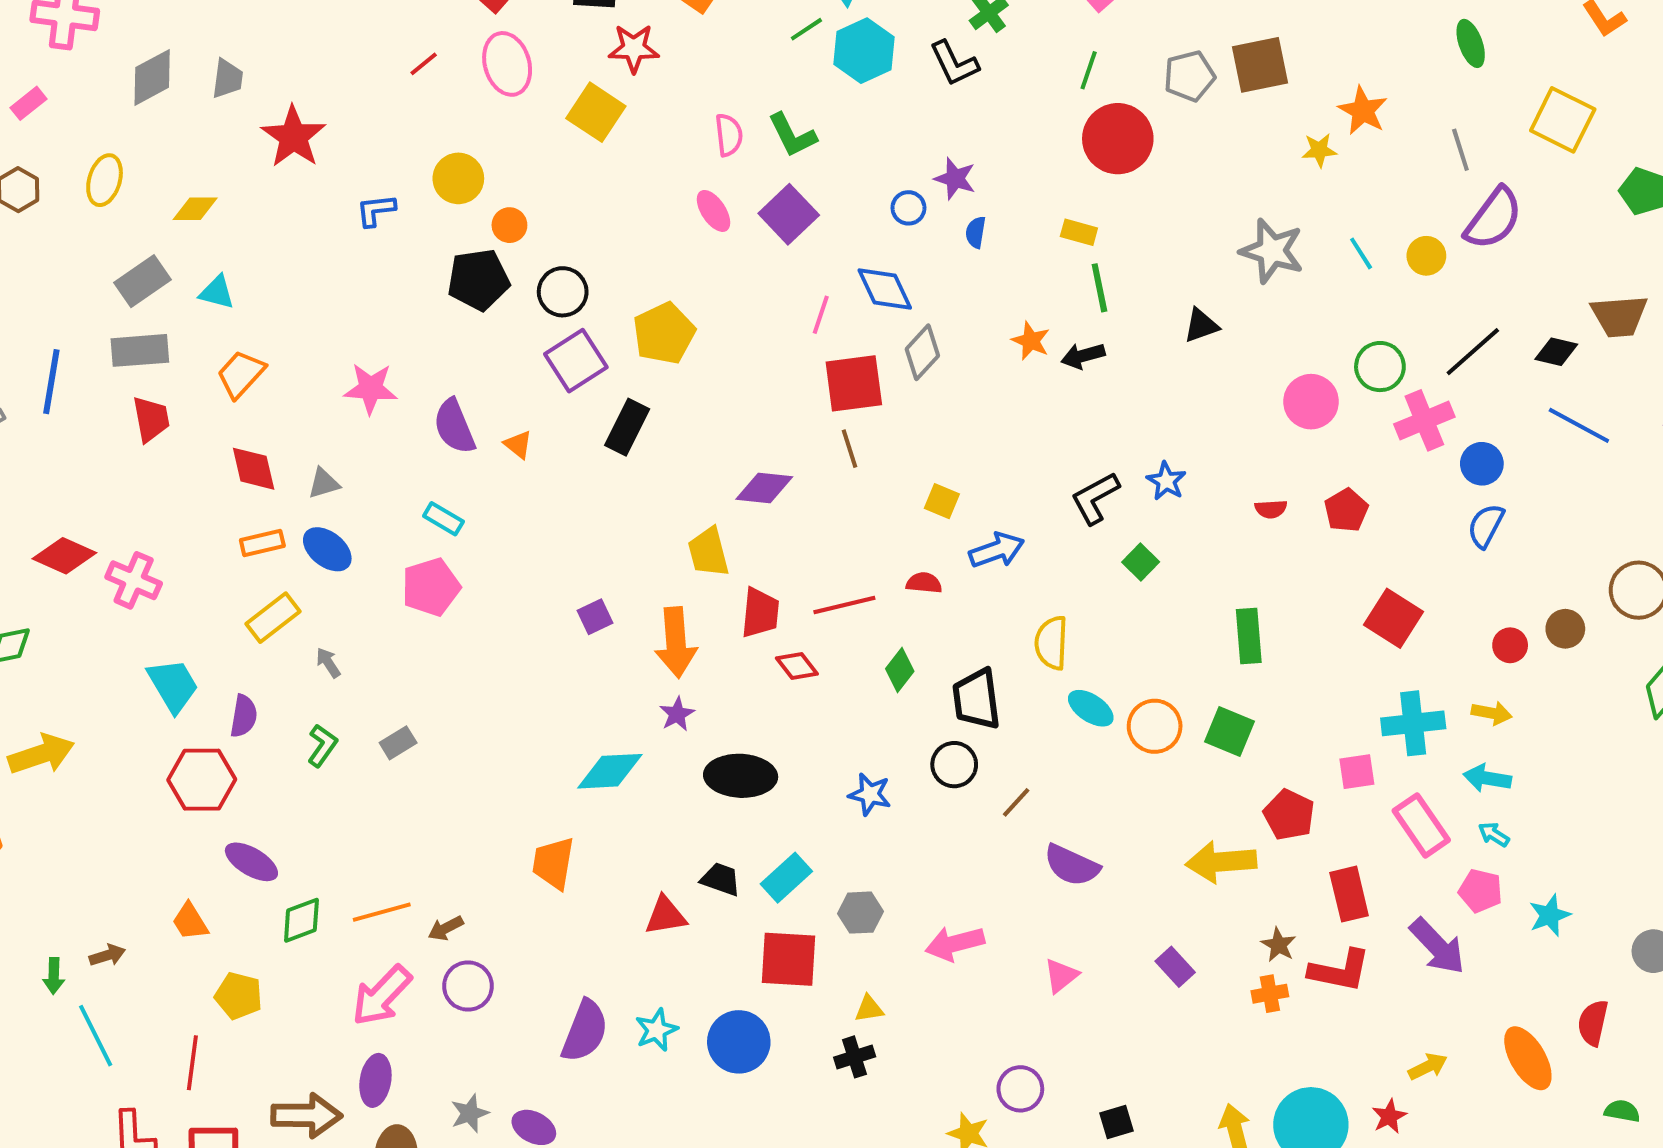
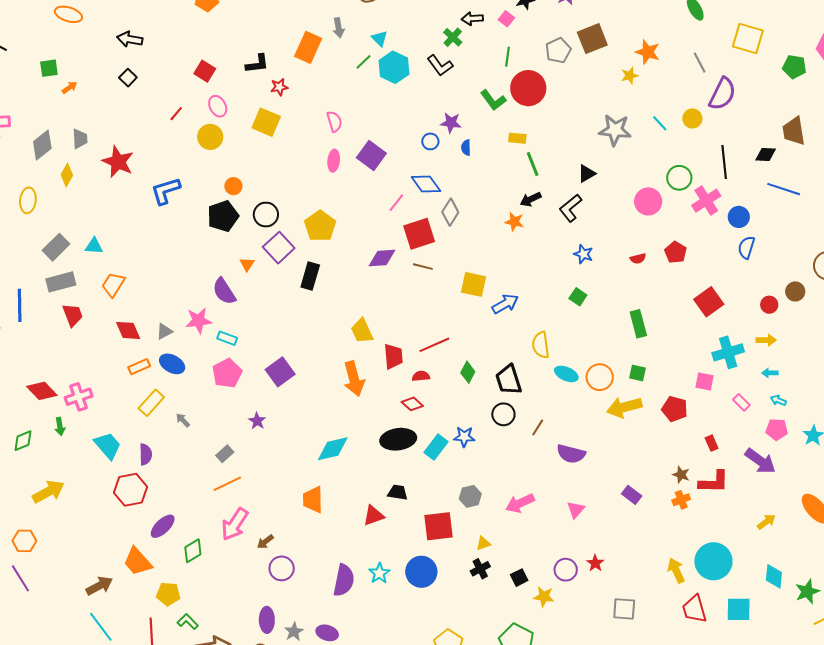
red star: (634, 48) -> (279, 87), size x0.7
pink ellipse: (507, 64) -> (218, 106), size x0.7
green L-shape: (792, 135) -> (493, 100), moved
yellow circle: (458, 178) -> (210, 137), moved
yellow diamond: (195, 209) -> (67, 175), moved, turned -50
blue L-shape: (376, 210) -> (166, 191), size x1.5
pink ellipse: (713, 211) -> (334, 161), turned 50
pink line: (821, 315) -> (396, 203), turned 30
brown trapezoid: (1619, 316) -> (794, 131), turned 96
orange star: (1031, 341) -> (514, 222), moved
black line: (1473, 352) -> (724, 162), turned -44
pink star: (371, 389) -> (199, 321), moved
orange triangle: (518, 444) -> (247, 264), moved, turned 35
brown line: (850, 449) -> (423, 267), turned -48
purple diamond: (764, 488) -> (382, 258), moved
black L-shape: (1095, 498) -> (570, 208), moved
yellow square: (942, 501) -> (473, 284), size x1.5
red diamond: (64, 556) -> (42, 391), turned 32
pink cross: (134, 580) -> (79, 397), turned -32
red semicircle: (924, 583) -> (421, 376), moved
purple square: (595, 617) -> (280, 372), moved, size x1.6
red square: (1393, 618) -> (709, 302), turned 32
red diamond: (797, 666) -> (412, 404), moved
purple star: (677, 714) -> (257, 421), moved
green square: (1230, 732) -> (637, 373), size x0.7
green L-shape: (322, 745) -> (188, 621), moved, turned -70
pink square: (1357, 772) -> (704, 381), turned 30
cyan arrow: (1487, 778) -> (770, 373), size x0.7
pink rectangle: (1421, 825) -> (741, 402), size x0.6
purple ellipse: (251, 862) -> (163, 526), turned -64
yellow arrow: (1221, 862) -> (624, 407), moved
cyan rectangle: (786, 878) -> (436, 447), moved
red rectangle: (1349, 894) -> (712, 443), size x0.6
orange line: (382, 912) -> (227, 484), moved
orange trapezoid: (190, 921) -> (137, 561), size x1.5
brown arrow: (107, 955) -> (99, 586), size x1.5
green arrow: (54, 976) -> (60, 426), moved
pink arrow: (382, 996) -> (235, 524), moved
purple ellipse: (375, 1080) -> (267, 620), moved
red star: (1389, 1116) -> (595, 563), moved
black square: (1116, 1122) -> (519, 578), moved

